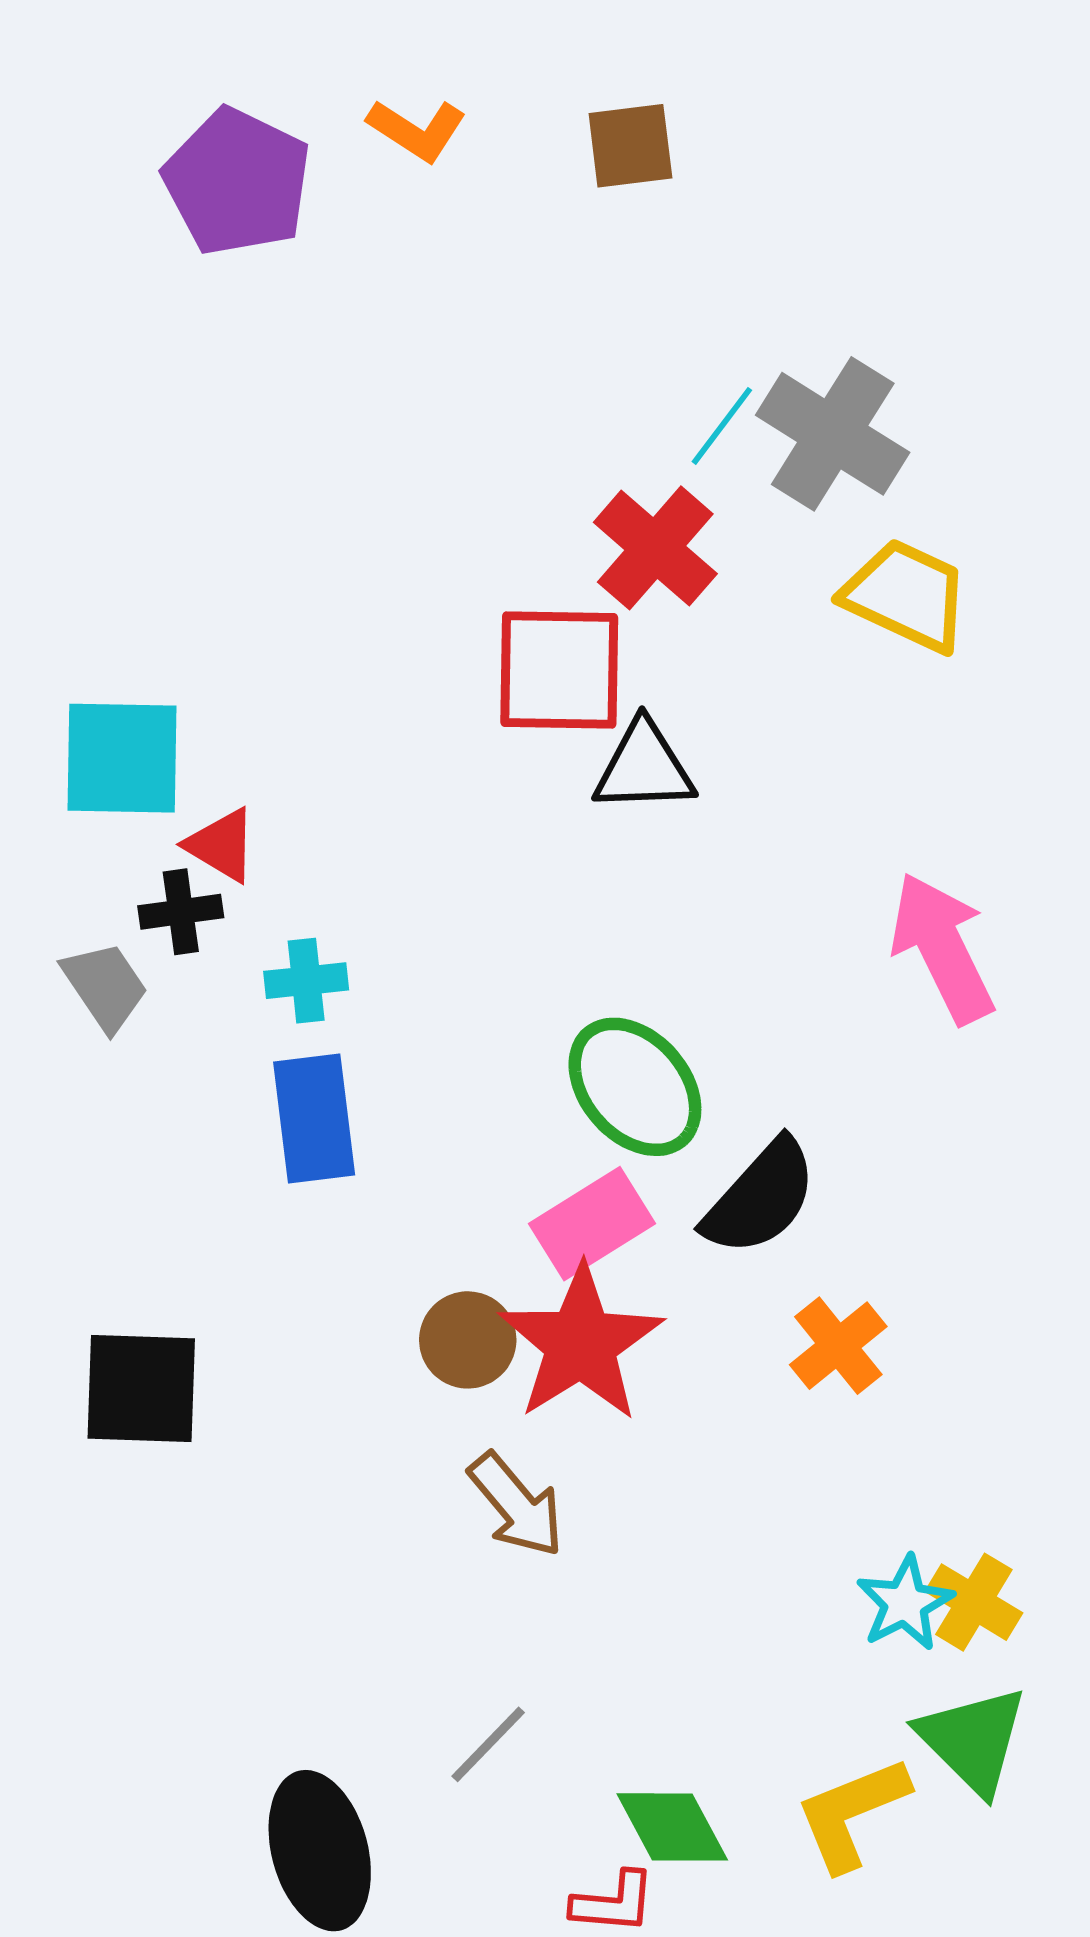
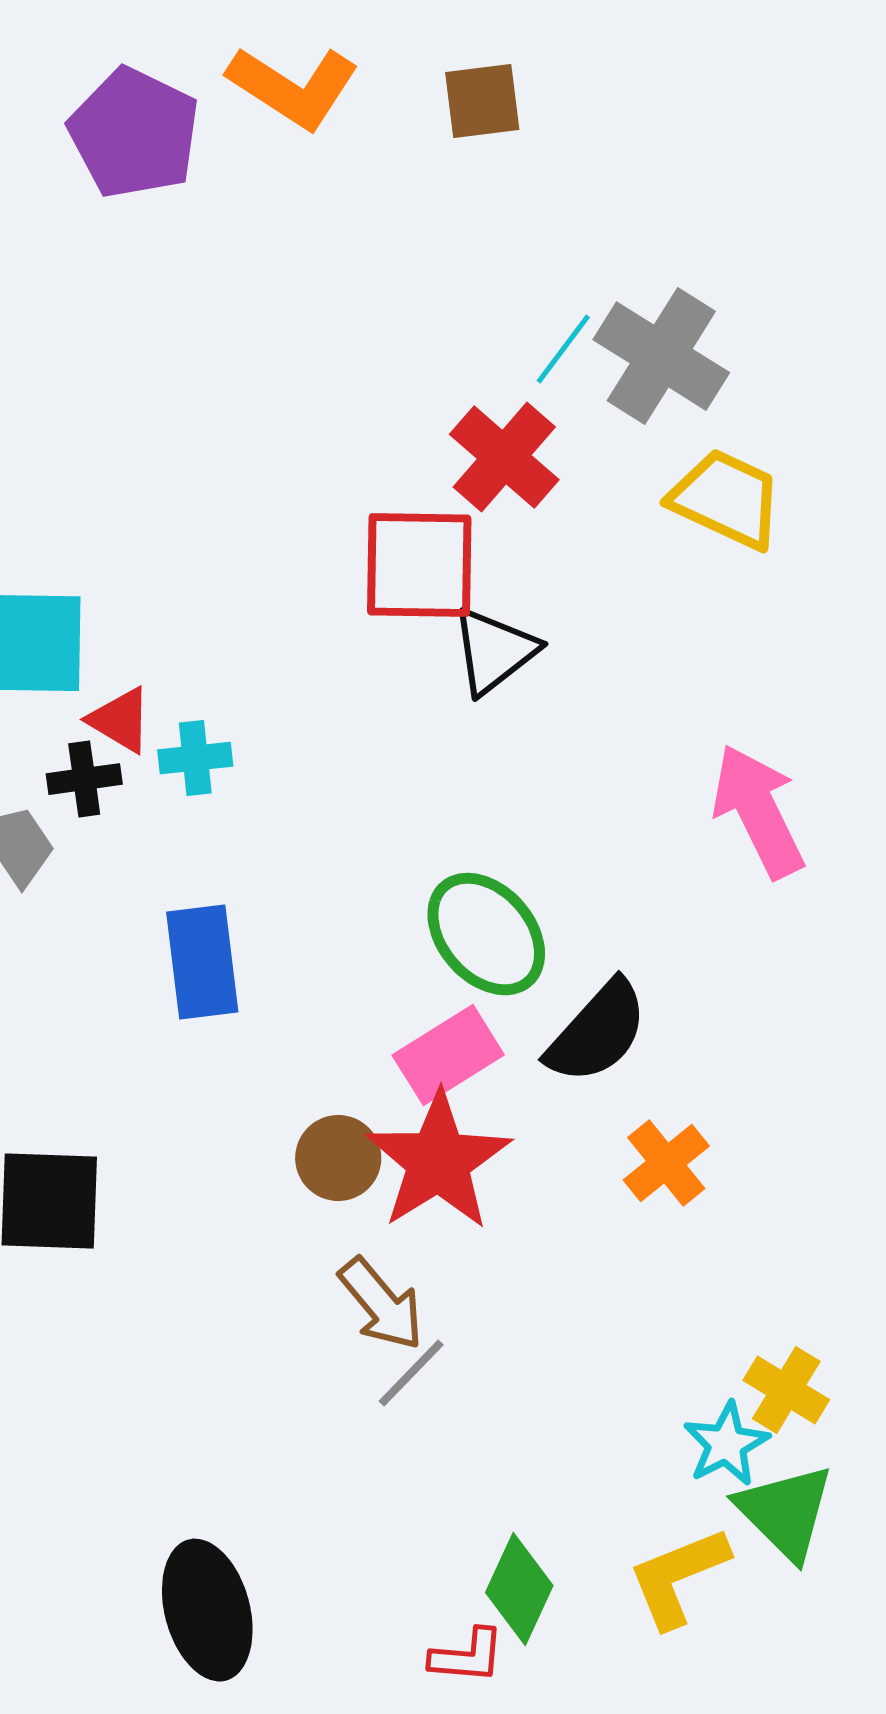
orange L-shape: (417, 130) -> (293, 87), size x1.5
black triangle: (644, 767) -> (494, 651), turned -36
cyan cross: (306, 981) -> (195, 758), moved
cyan star: (905, 1603) -> (726, 1444), moved
gray line: (488, 1744) -> (411, 1373), moved
green diamond: (672, 1827) -> (519, 1589), turned 53

